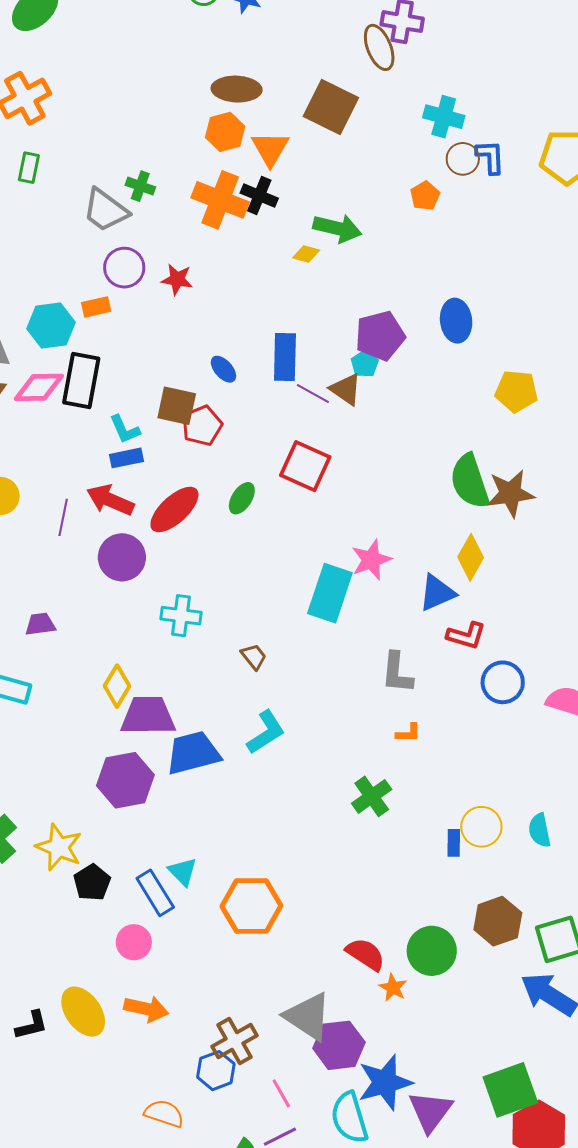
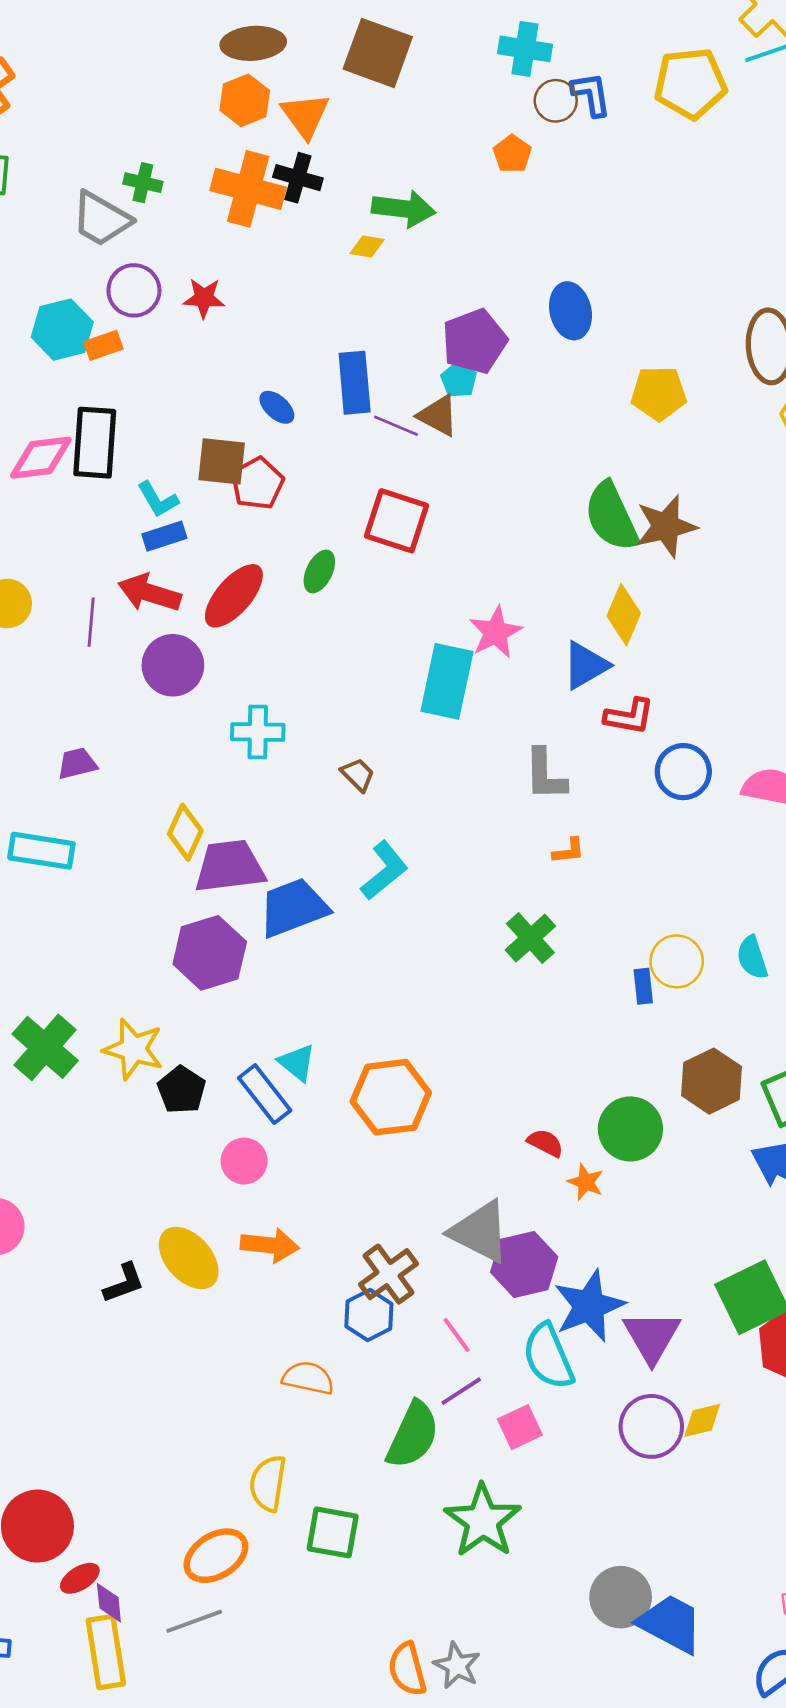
cyan hexagon: (51, 326) -> (62, 330), moved
red semicircle: (366, 954) -> (545, 1143), size x0.7

